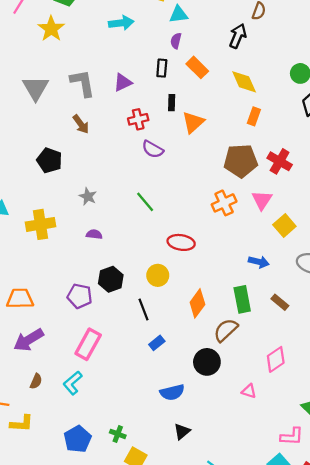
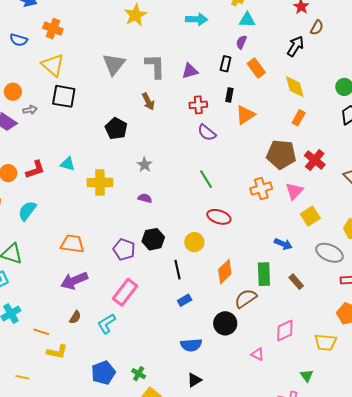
green line: (145, 202) -> (206, 179), moved

